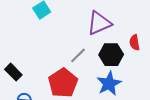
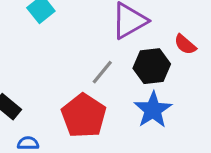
red semicircle: (135, 42) -> (185, 44), turned -35

